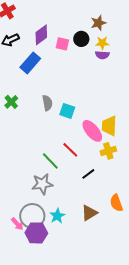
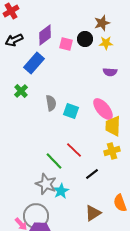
purple semicircle: (102, 55) -> (110, 72), moved
green cross: (11, 102) -> (21, 91), moved
pink ellipse: (92, 131) -> (103, 109), moved
gray star: (42, 184) -> (46, 184), turned 30
cyan star: (57, 216) -> (61, 191), moved

